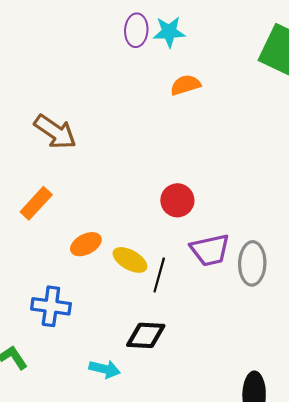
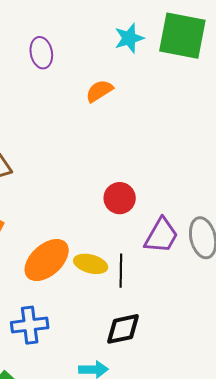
cyan star: (169, 32) -> (129, 38), moved
orange ellipse: (86, 244) -> (47, 260), size x1.6
purple trapezoid: (210, 250) -> (161, 236), turned -33

